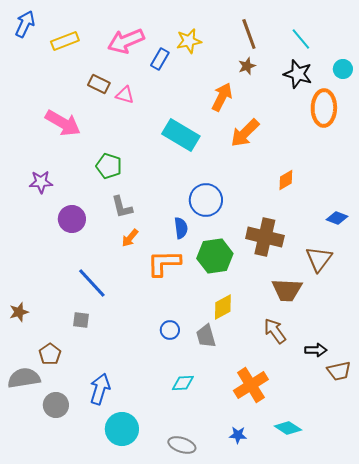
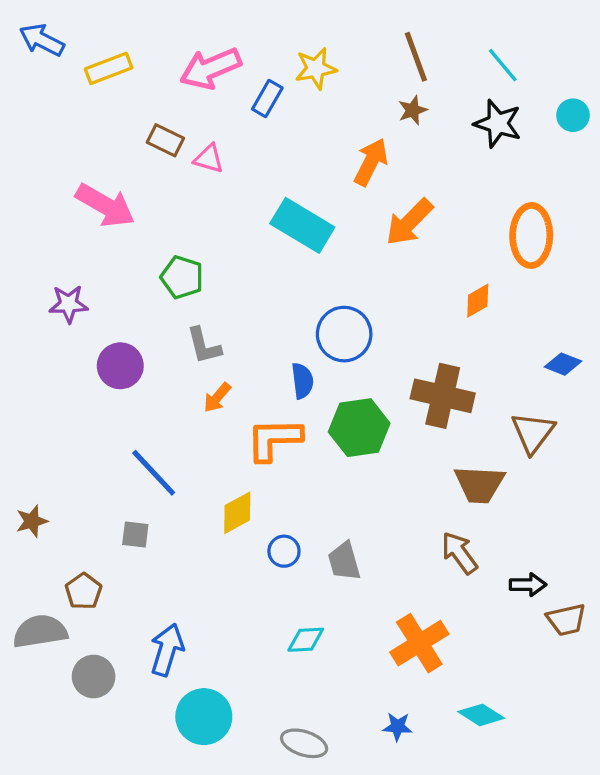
blue arrow: (25, 24) -> (42, 40), turned -88
orange ellipse: (324, 108) -> (531, 235), moved
yellow diamond: (223, 307) -> (237, 513), moved

